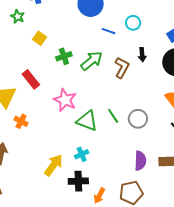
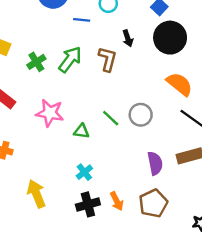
green triangle: (87, 121) -> (81, 131), size x0.6
yellow arrow: (54, 165) -> (36, 194), moved, turned -45
orange arrow: (99, 196) -> (117, 201), moved, turned -42

